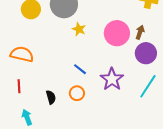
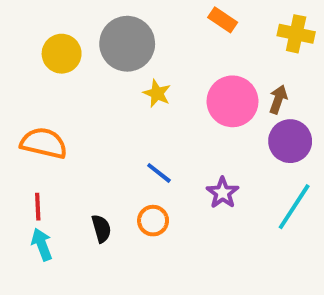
purple star: (112, 79) -> (223, 193), size x0.7
cyan arrow: (27, 117) -> (42, 244), moved

